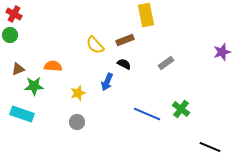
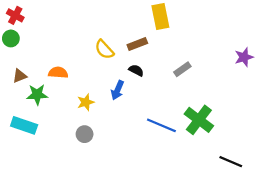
green cross: (181, 109) -> (199, 120), size x1.5

